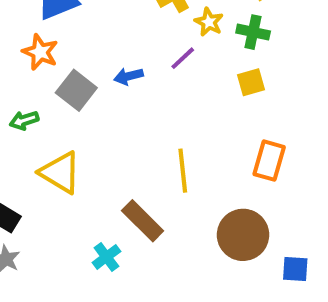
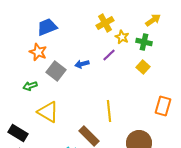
yellow square: (251, 82) -> (143, 67), turned -32
orange rectangle: (269, 161) -> (163, 106), moved

